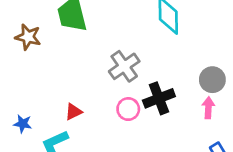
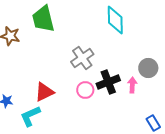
pink arrow: (208, 108) -> (132, 85), moved
red triangle: (73, 112) -> (44, 92), size x1.5

